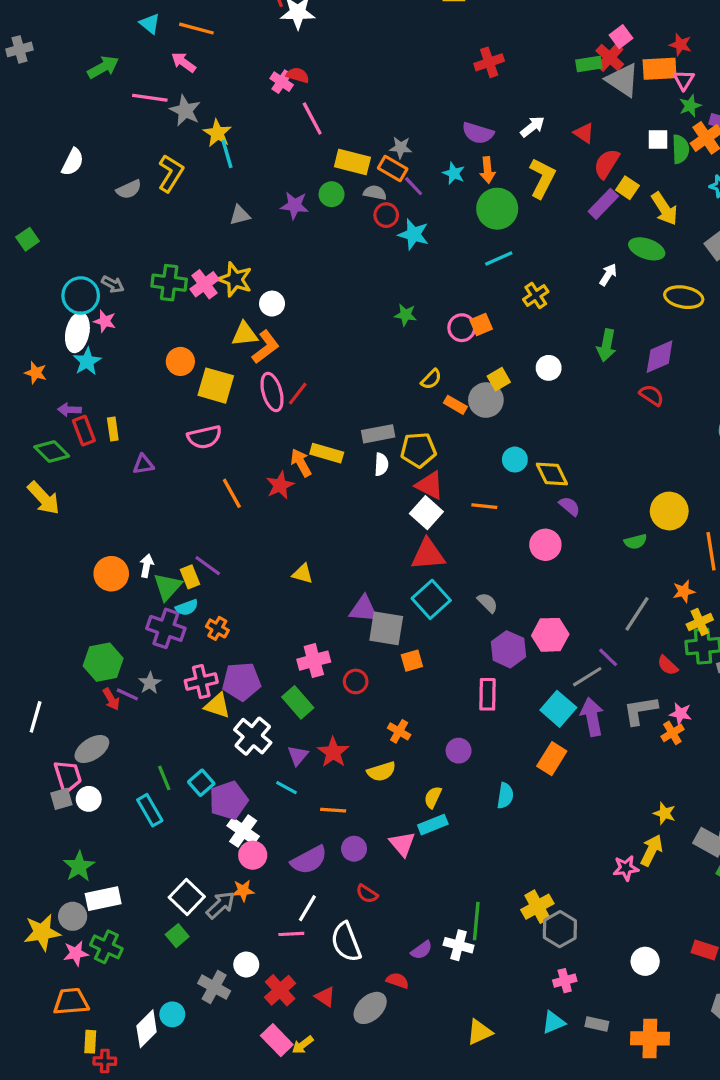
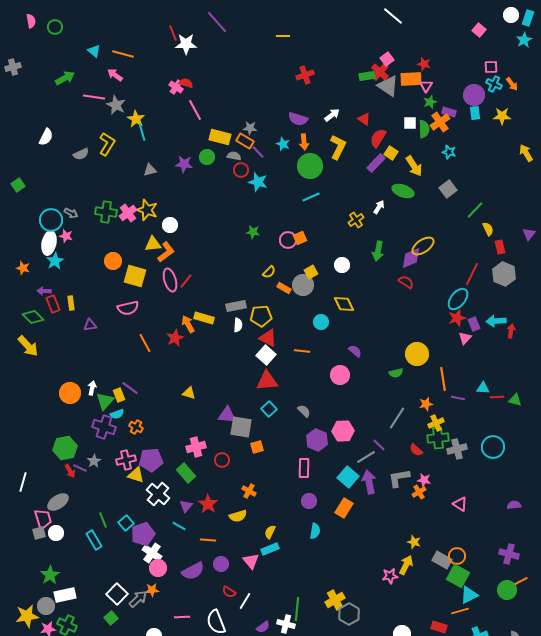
yellow cross: (536, 296) -> (356, 220), moved
yellow ellipse: (684, 297) -> (423, 246), moved, turned -45
yellow diamond: (552, 474) -> (344, 304), moved
cyan square: (431, 599) -> (269, 409), size x0.7
purple circle: (459, 751) -> (309, 501), moved
white line: (307, 908) -> (245, 601), moved

